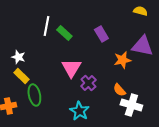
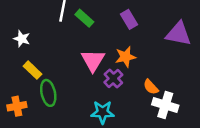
white star: (18, 57) -> (22, 39), moved
orange star: (122, 60) -> (125, 57), moved
cyan star: (79, 111) -> (103, 112), turned -30

